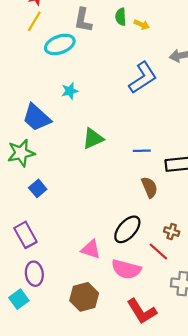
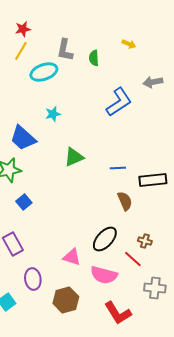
green semicircle: (121, 17) -> (94, 58), moved
yellow arrow: (142, 25) -> (129, 44), moved
purple ellipse: (34, 274) -> (33, 279), moved

